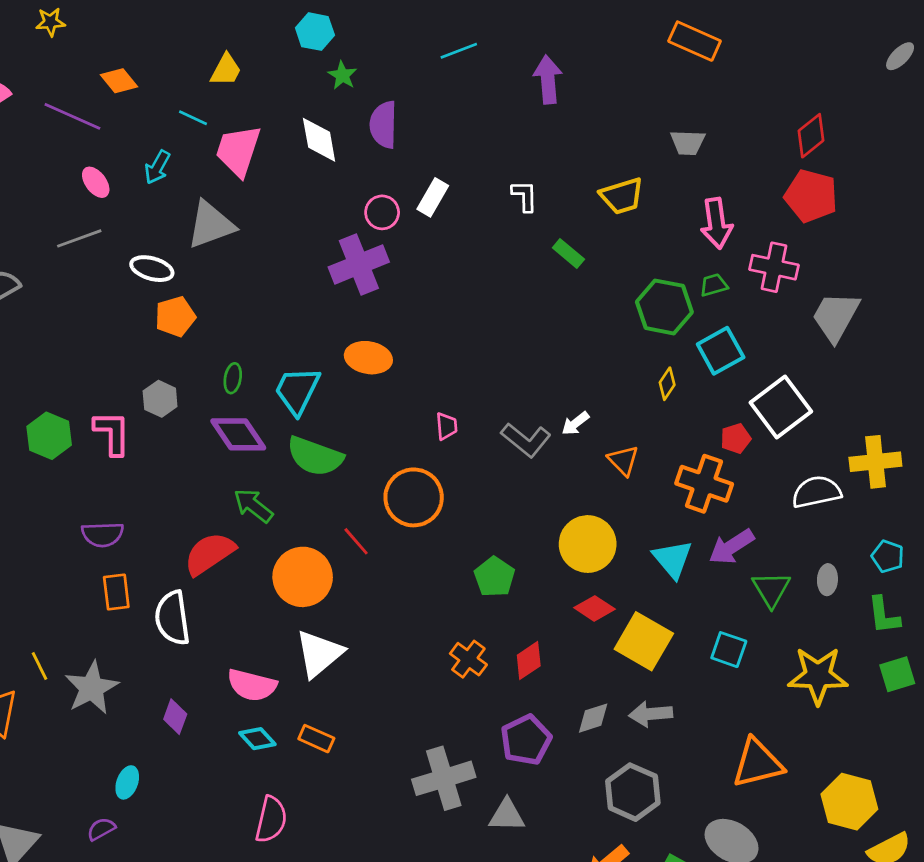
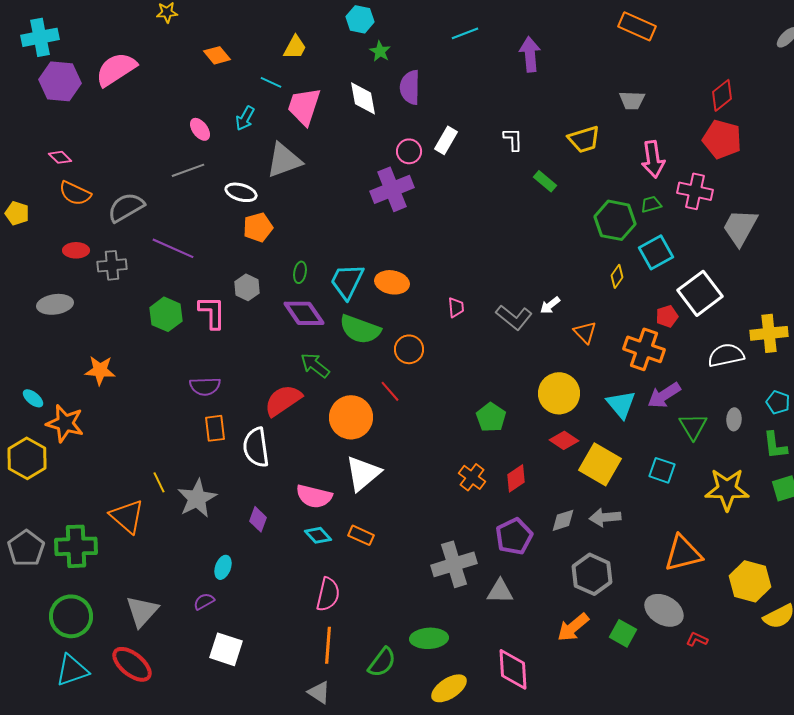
purple line: (72, 116) -> (173, 248), moved
orange ellipse: (368, 358) -> (392, 282), moved
orange circle: (414, 497) -> (409, 349), moved, size x0.7

